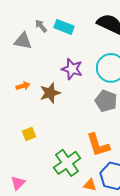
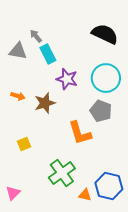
cyan rectangle: (64, 27) -> (48, 54), moved, turned 42
orange arrow: (23, 86) -> (18, 96), turned 32
orange L-shape: (98, 145) -> (80, 133), moved

